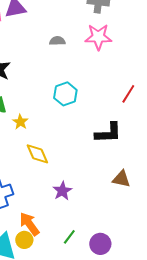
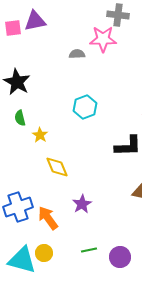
pink star: (98, 37) -> (103, 39), moved
orange arrow: (29, 224) -> (48, 218), moved
green line: (69, 237) -> (89, 250), turned 42

